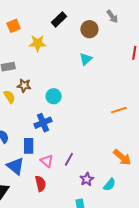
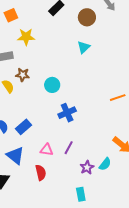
yellow star: (38, 43) -> (26, 37), moved
blue cross: (43, 123) -> (67, 113), moved
blue rectangle: (29, 146) -> (23, 127), moved, turned 49
pink triangle: (47, 161) -> (47, 150), turned -32
cyan semicircle: (110, 185) -> (105, 164), moved

